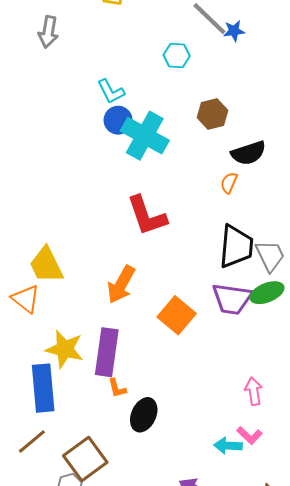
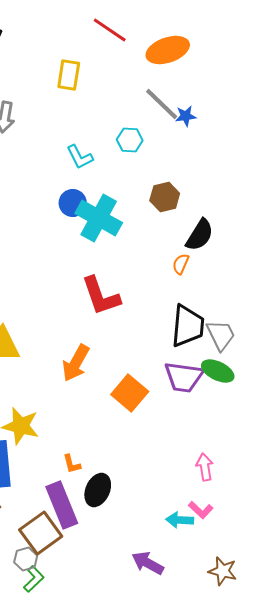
cyan L-shape: (111, 91) -> (80, 157), moved
black semicircle: (248, 153) -> (200, 235), turned -40
green ellipse: (267, 293) -> (218, 371), turned 48
purple rectangle: (107, 352) -> (62, 505), moved, turned -30

